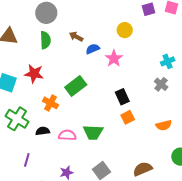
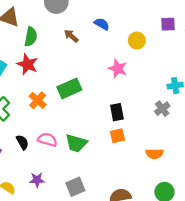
brown arrow: (76, 37) -> (71, 36), moved
green semicircle: (45, 40) -> (31, 37), moved
blue semicircle: (93, 49) -> (102, 24), moved, turned 40
pink star: (114, 58) -> (118, 69), turned -30
black semicircle: (43, 131) -> (22, 142), moved, turned 56

